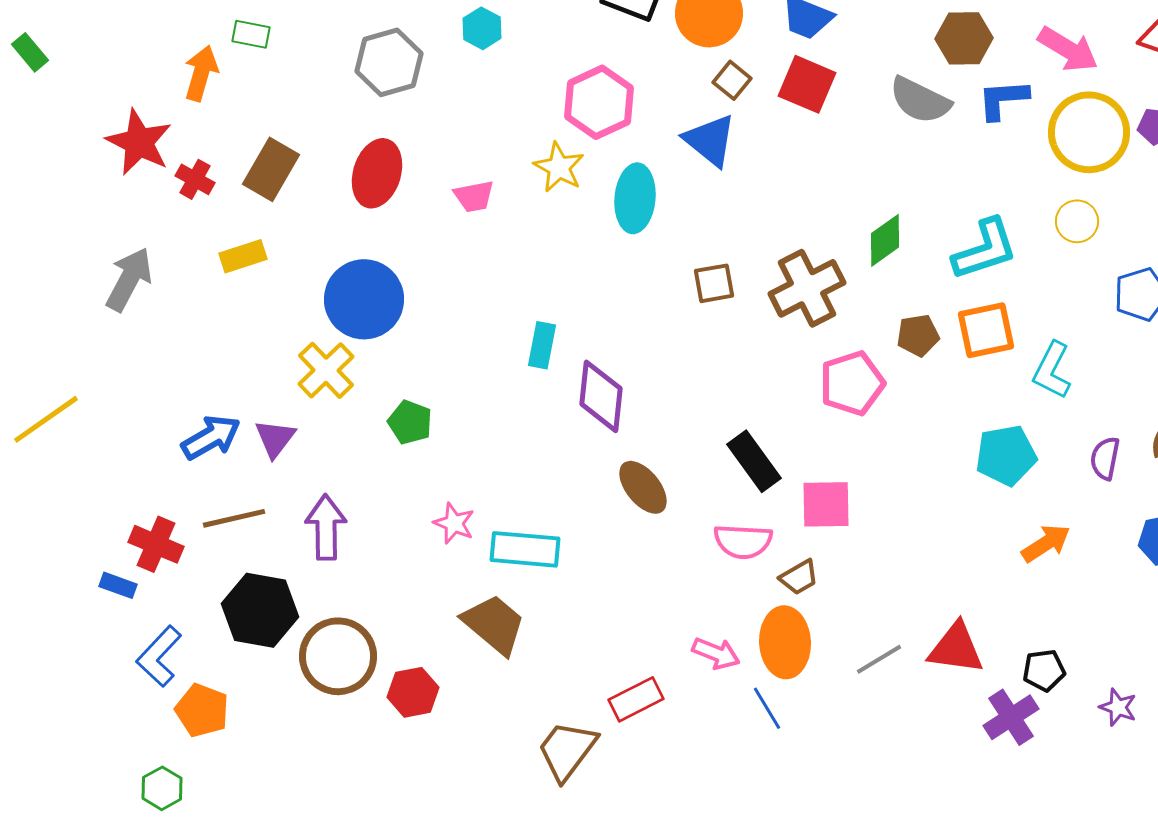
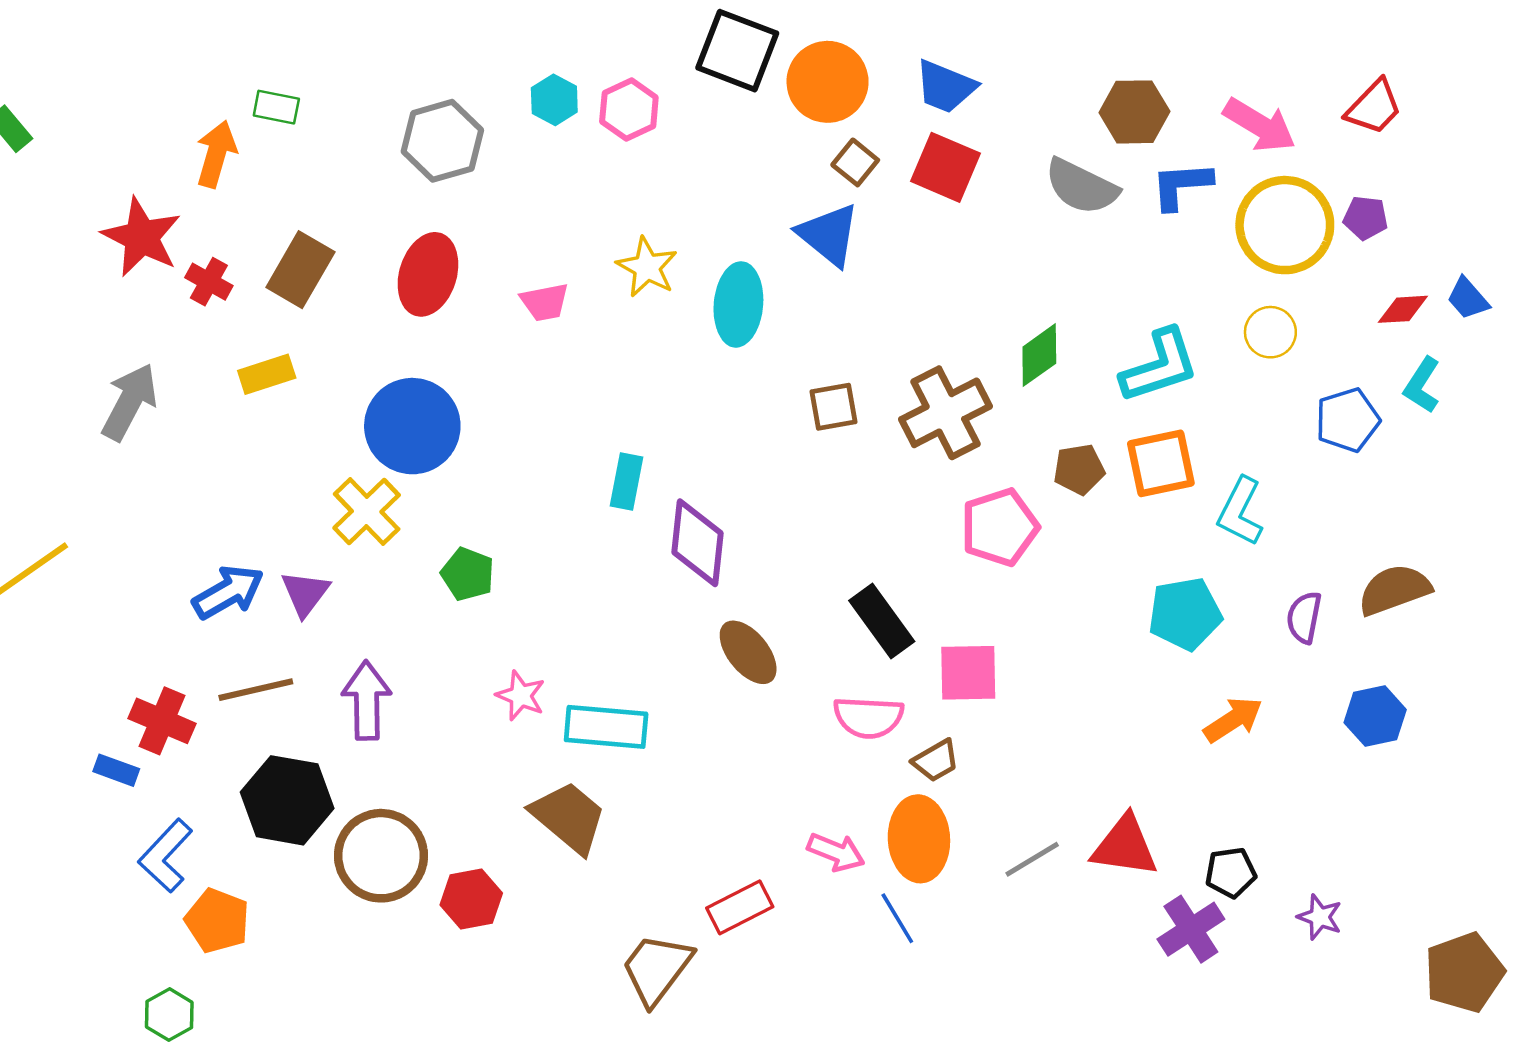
pink hexagon: (599, 102) -> (629, 110), moved, size x0.7

